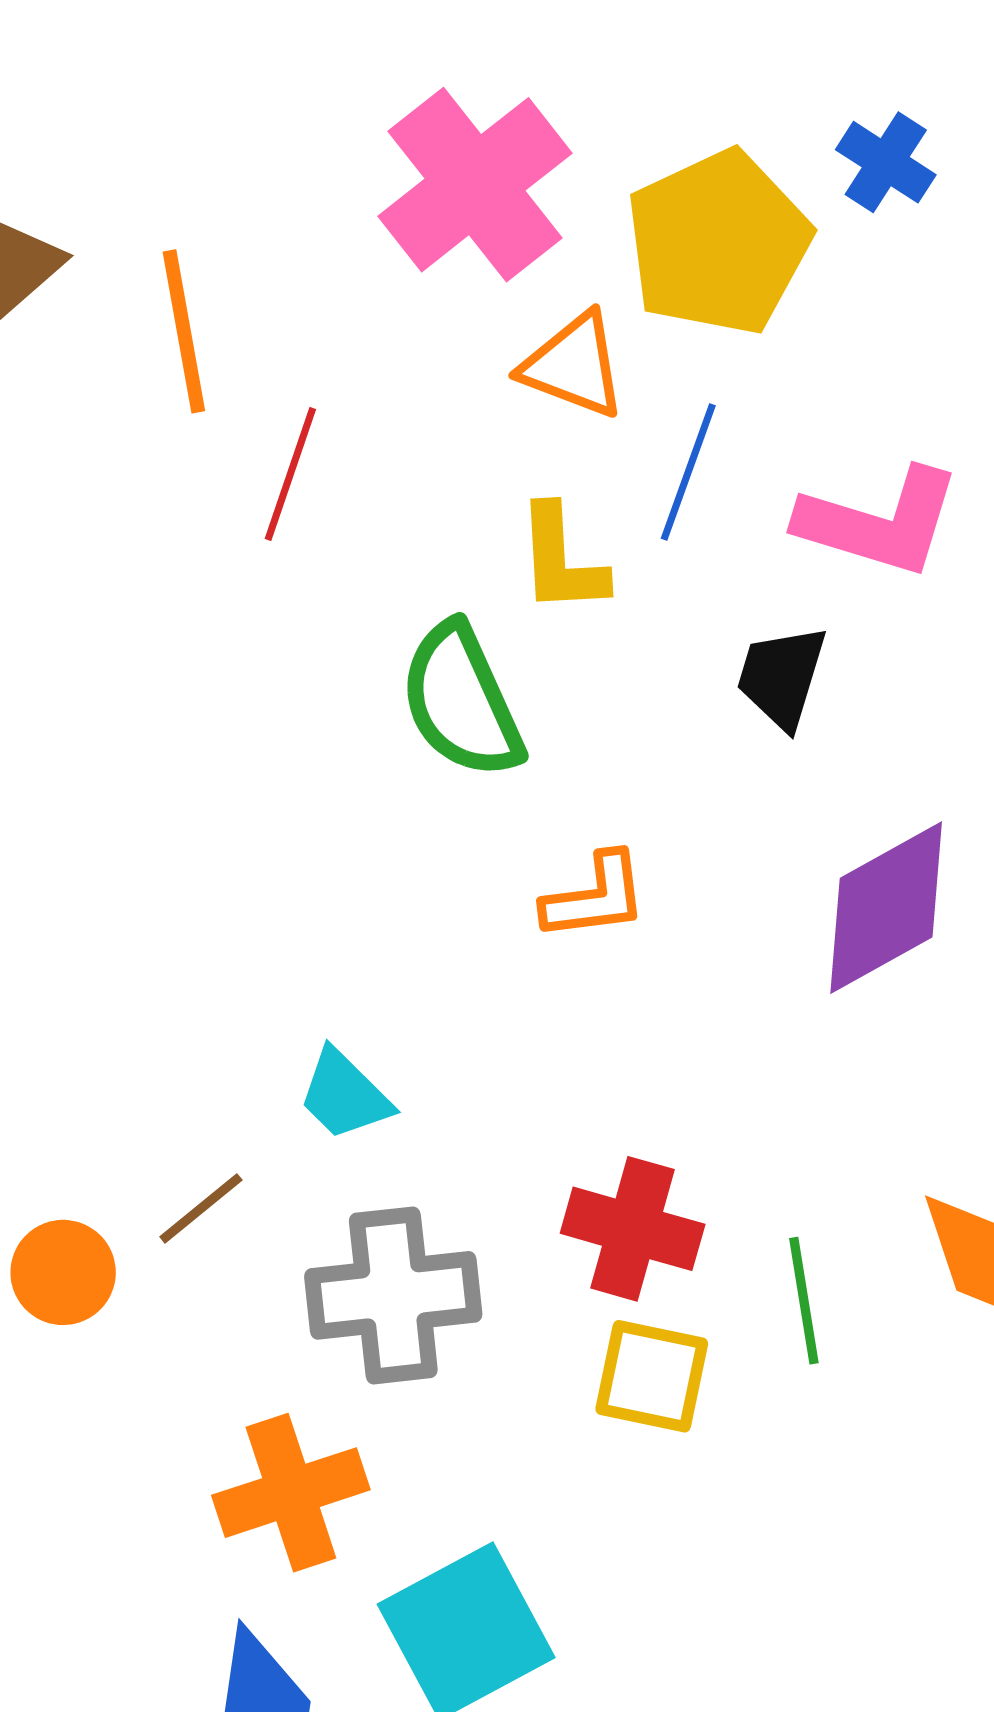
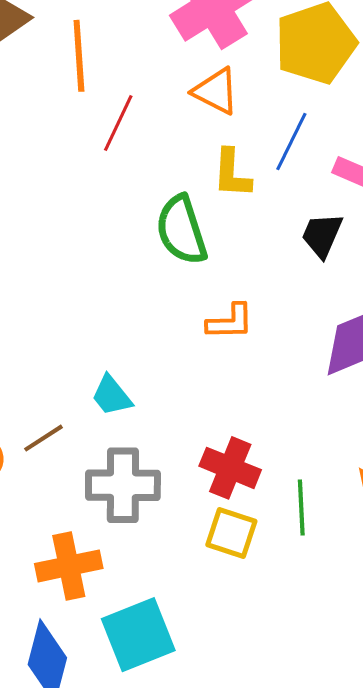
orange triangle: (574, 366) -> (216, 91), moved

